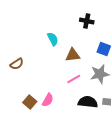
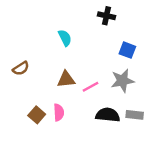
brown triangle: (73, 55) -> (66, 79), moved
pink semicircle: (48, 100) -> (59, 112), turned -32

